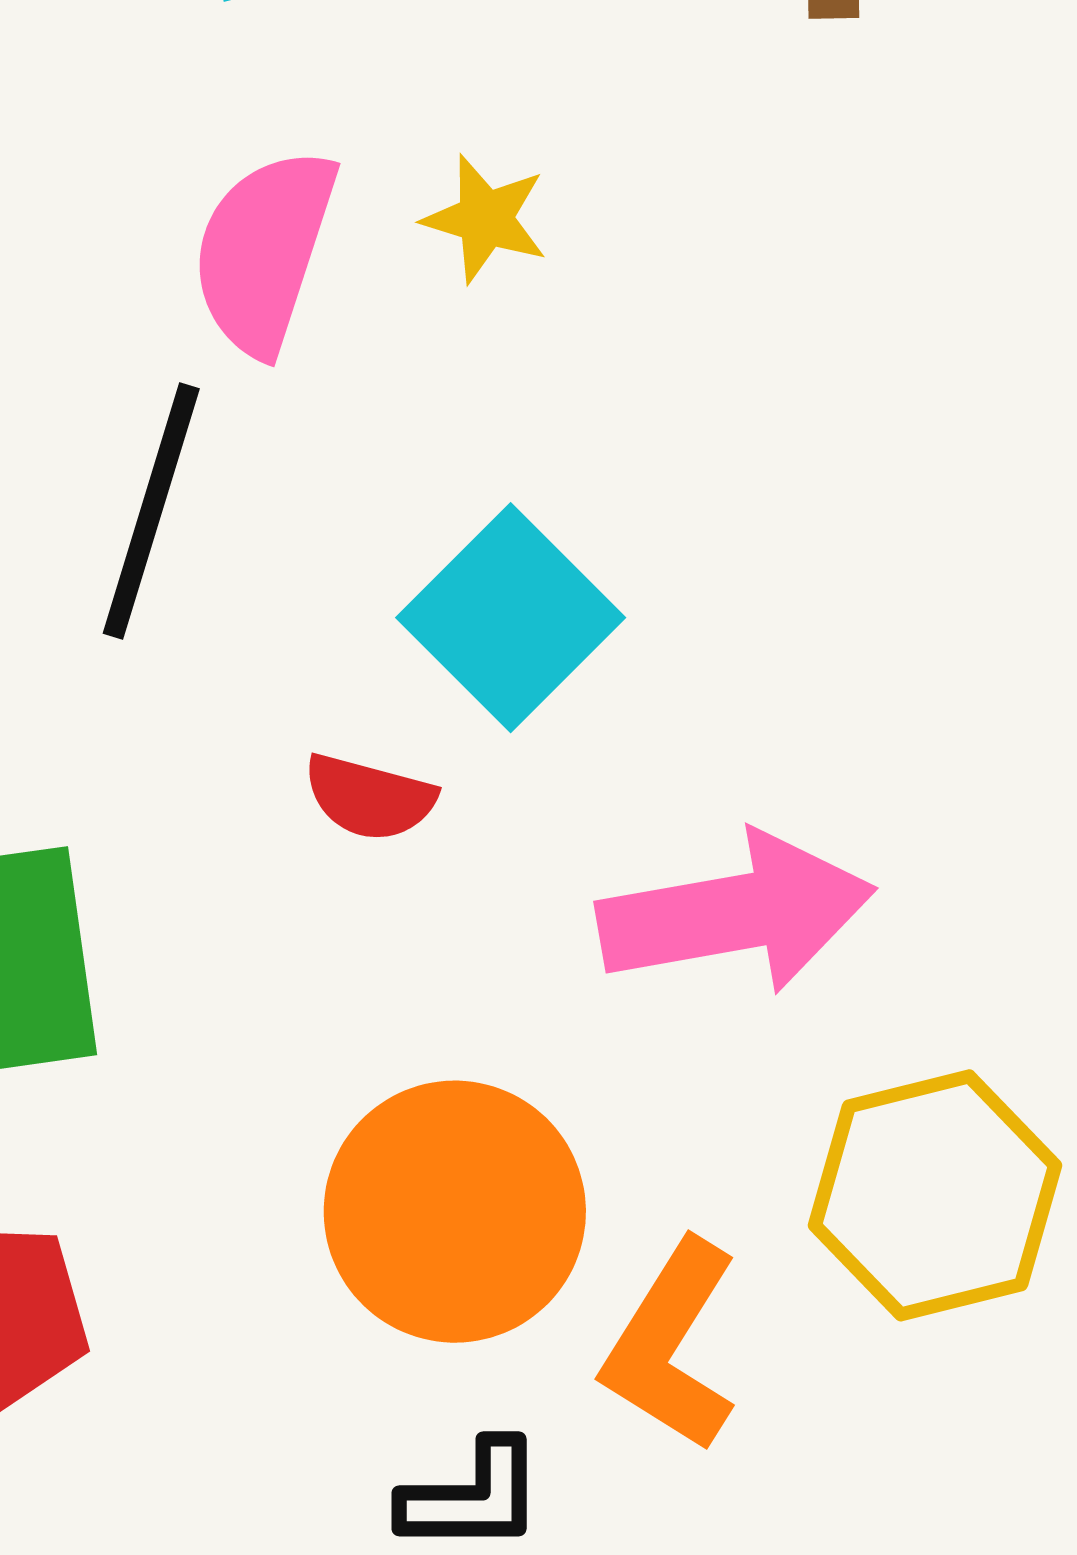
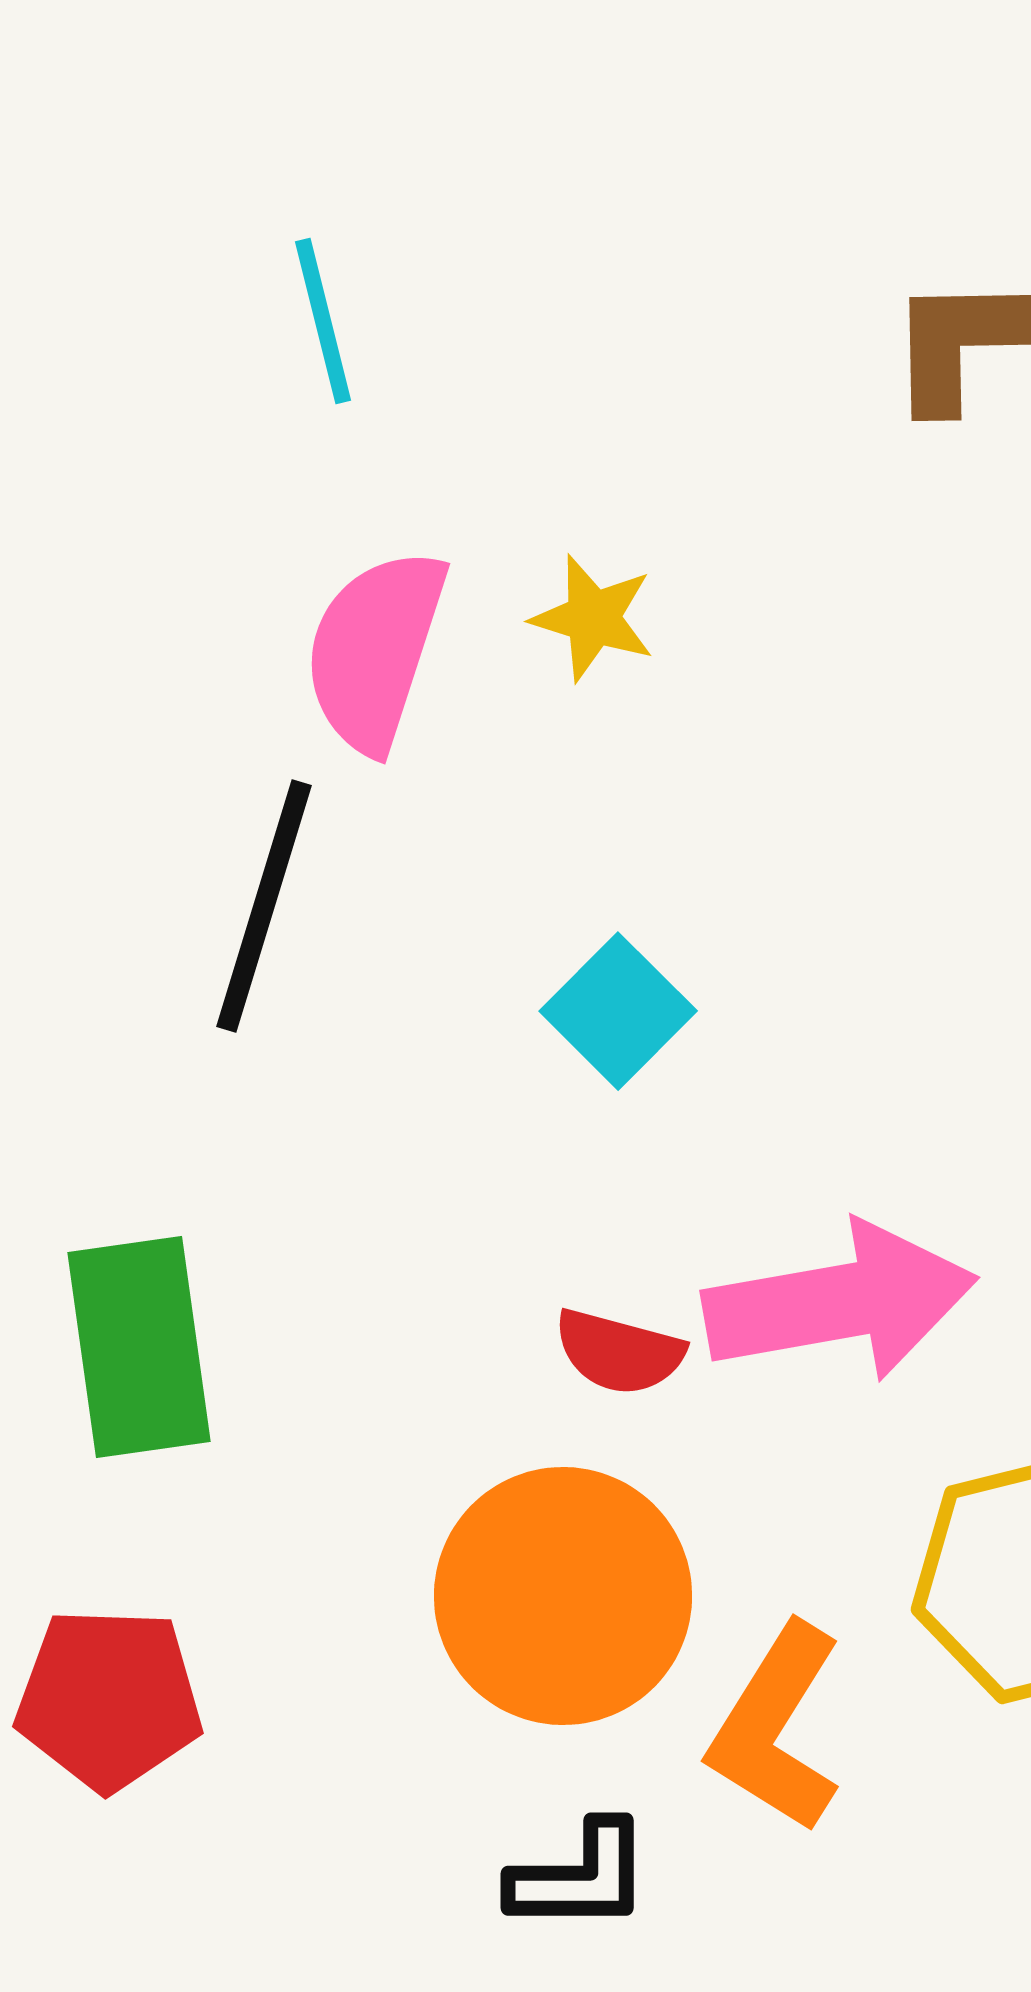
cyan square: (511, 618) -> (618, 1011), size x0.7
red semicircle: (370, 797) -> (619, 1352), moved

